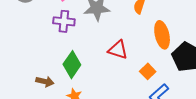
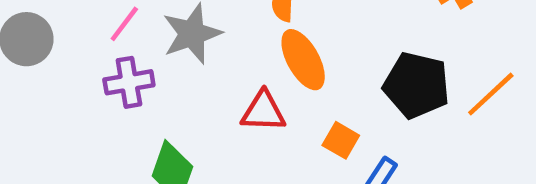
orange ellipse: (162, 35) -> (303, 60), moved

